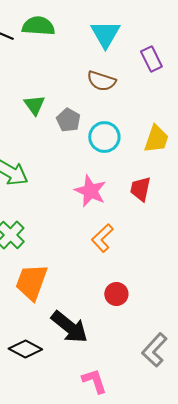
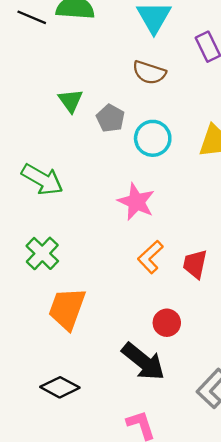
red trapezoid: (140, 189) -> (195, 264), moved
black arrow: (69, 327) -> (143, 361), moved

